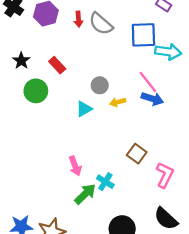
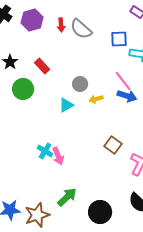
blue square: (143, 35) -> (119, 39), size x0.7
cyan cross: (105, 182) -> (45, 151), moved
green arrow: (85, 194) -> (67, 197), moved

